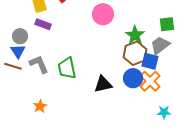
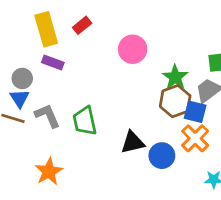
blue circle: (133, 78) -> (162, 156), moved
orange star: (40, 106) -> (49, 172), size x1.5

